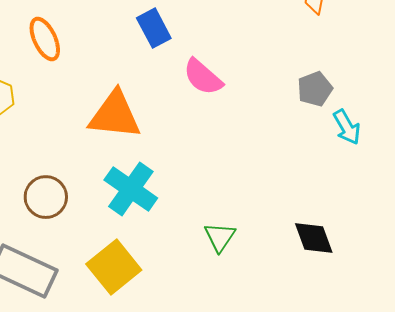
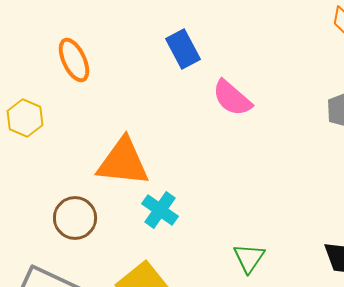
orange triangle: (115, 115) -> (123, 162), moved
cyan cross: (131, 189) -> (160, 210), size x0.7

